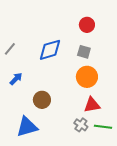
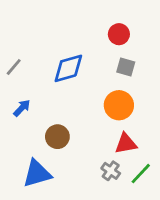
gray square: (84, 52) -> (126, 67), moved
green line: (103, 127) -> (141, 174), turned -54

